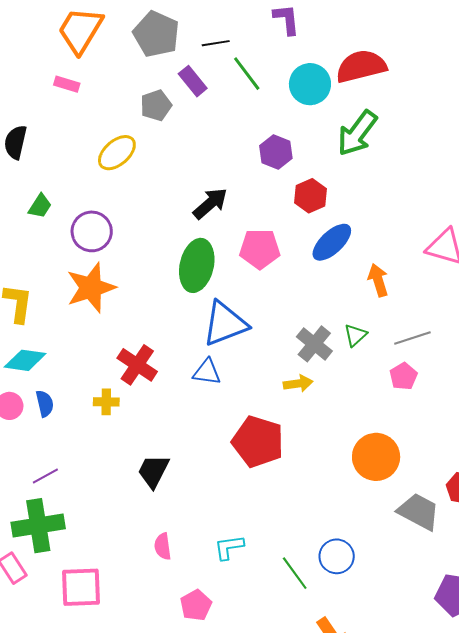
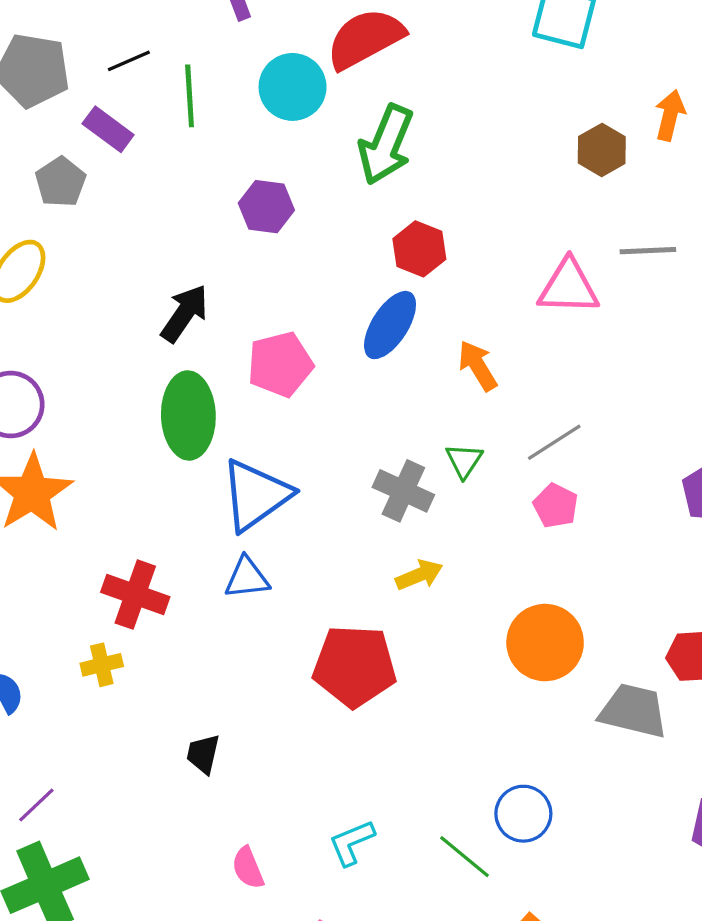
green line: (247, 74) -> (190, 96), turned 48
red hexagon: (311, 196) -> (419, 249), moved
yellow arrow: (298, 384) -> (419, 575), moved
black trapezoid: (153, 471) -> (203, 754), size x0.7

